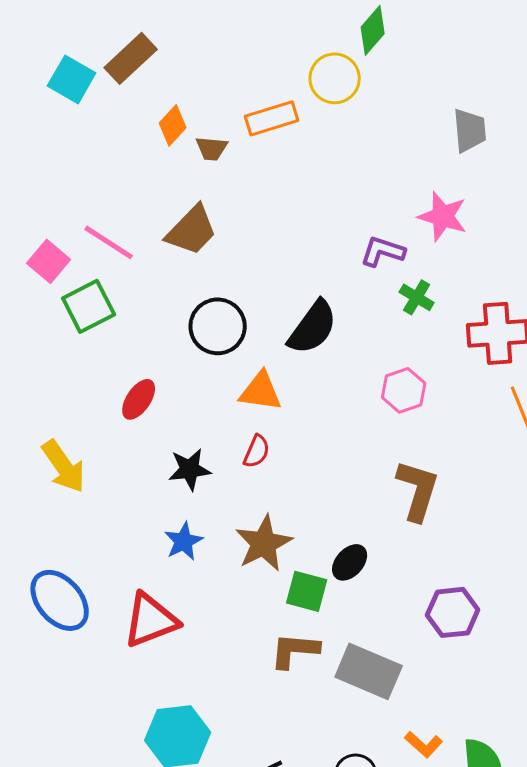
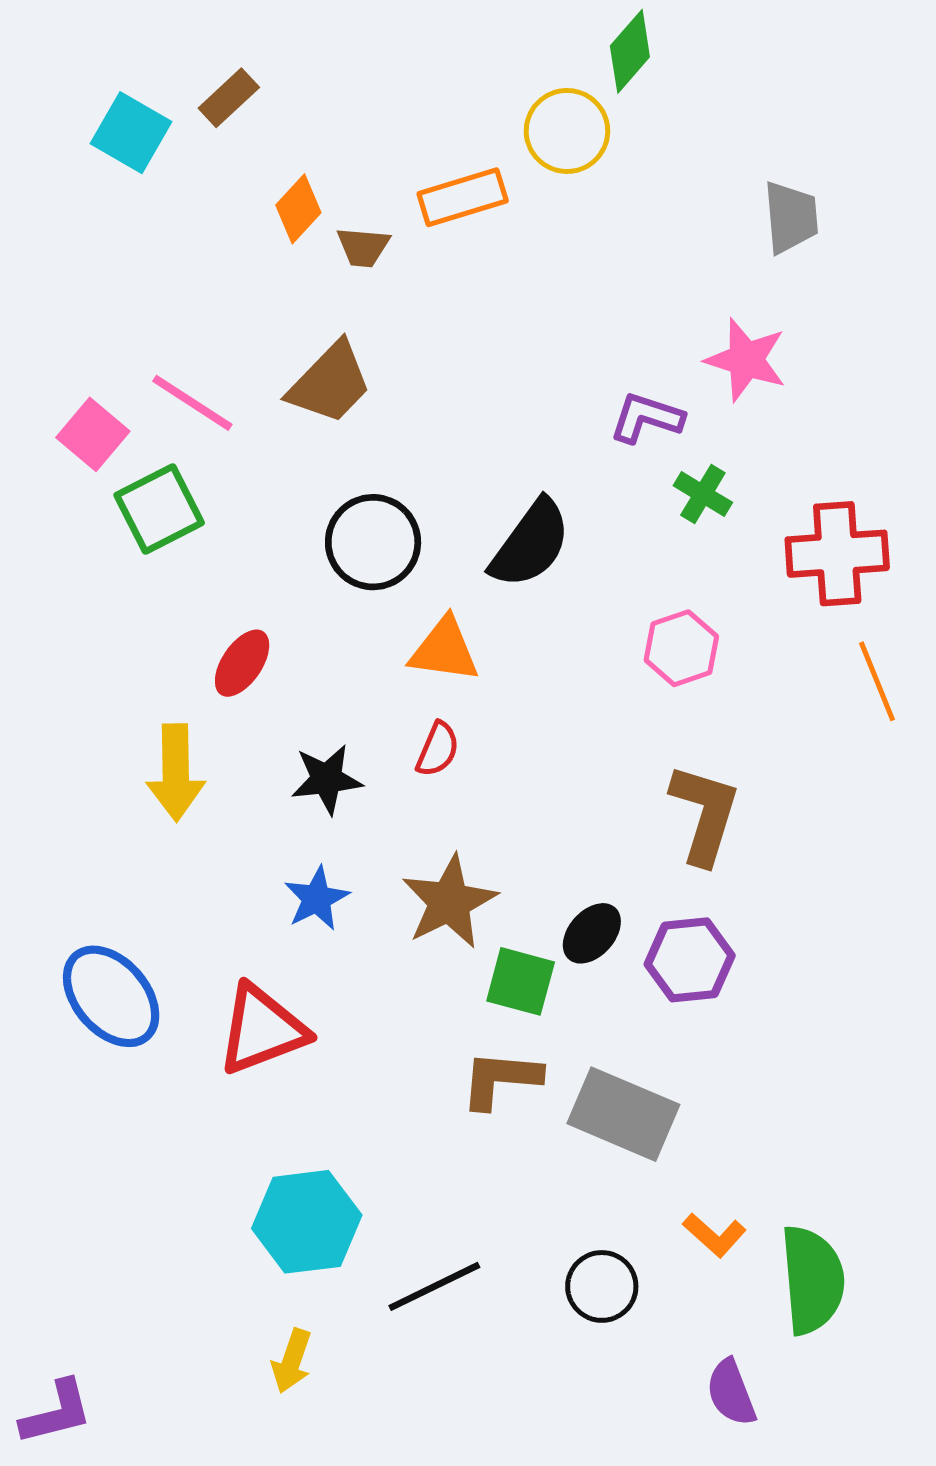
brown rectangle: (131, 58) -> (229, 98), size x0.7
yellow arrow: (64, 466) -> (176, 773), moved, turned 34
purple hexagon: (453, 612) -> (690, 960), moved

